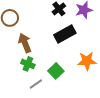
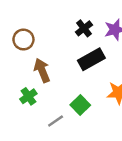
green cross: (28, 64) -> (28, 96), moved, turned 32

